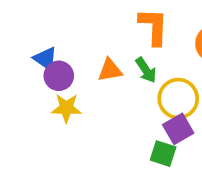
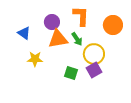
orange triangle: (110, 70) -> (58, 39), size x1.5
purple circle: (59, 76) -> (52, 22), moved
green square: (163, 154) -> (71, 73), moved

